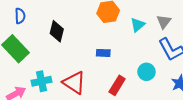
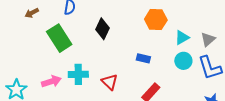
cyan circle: (146, 72) -> (183, 61), moved
red triangle: (74, 83) -> (110, 82), size x0.7

